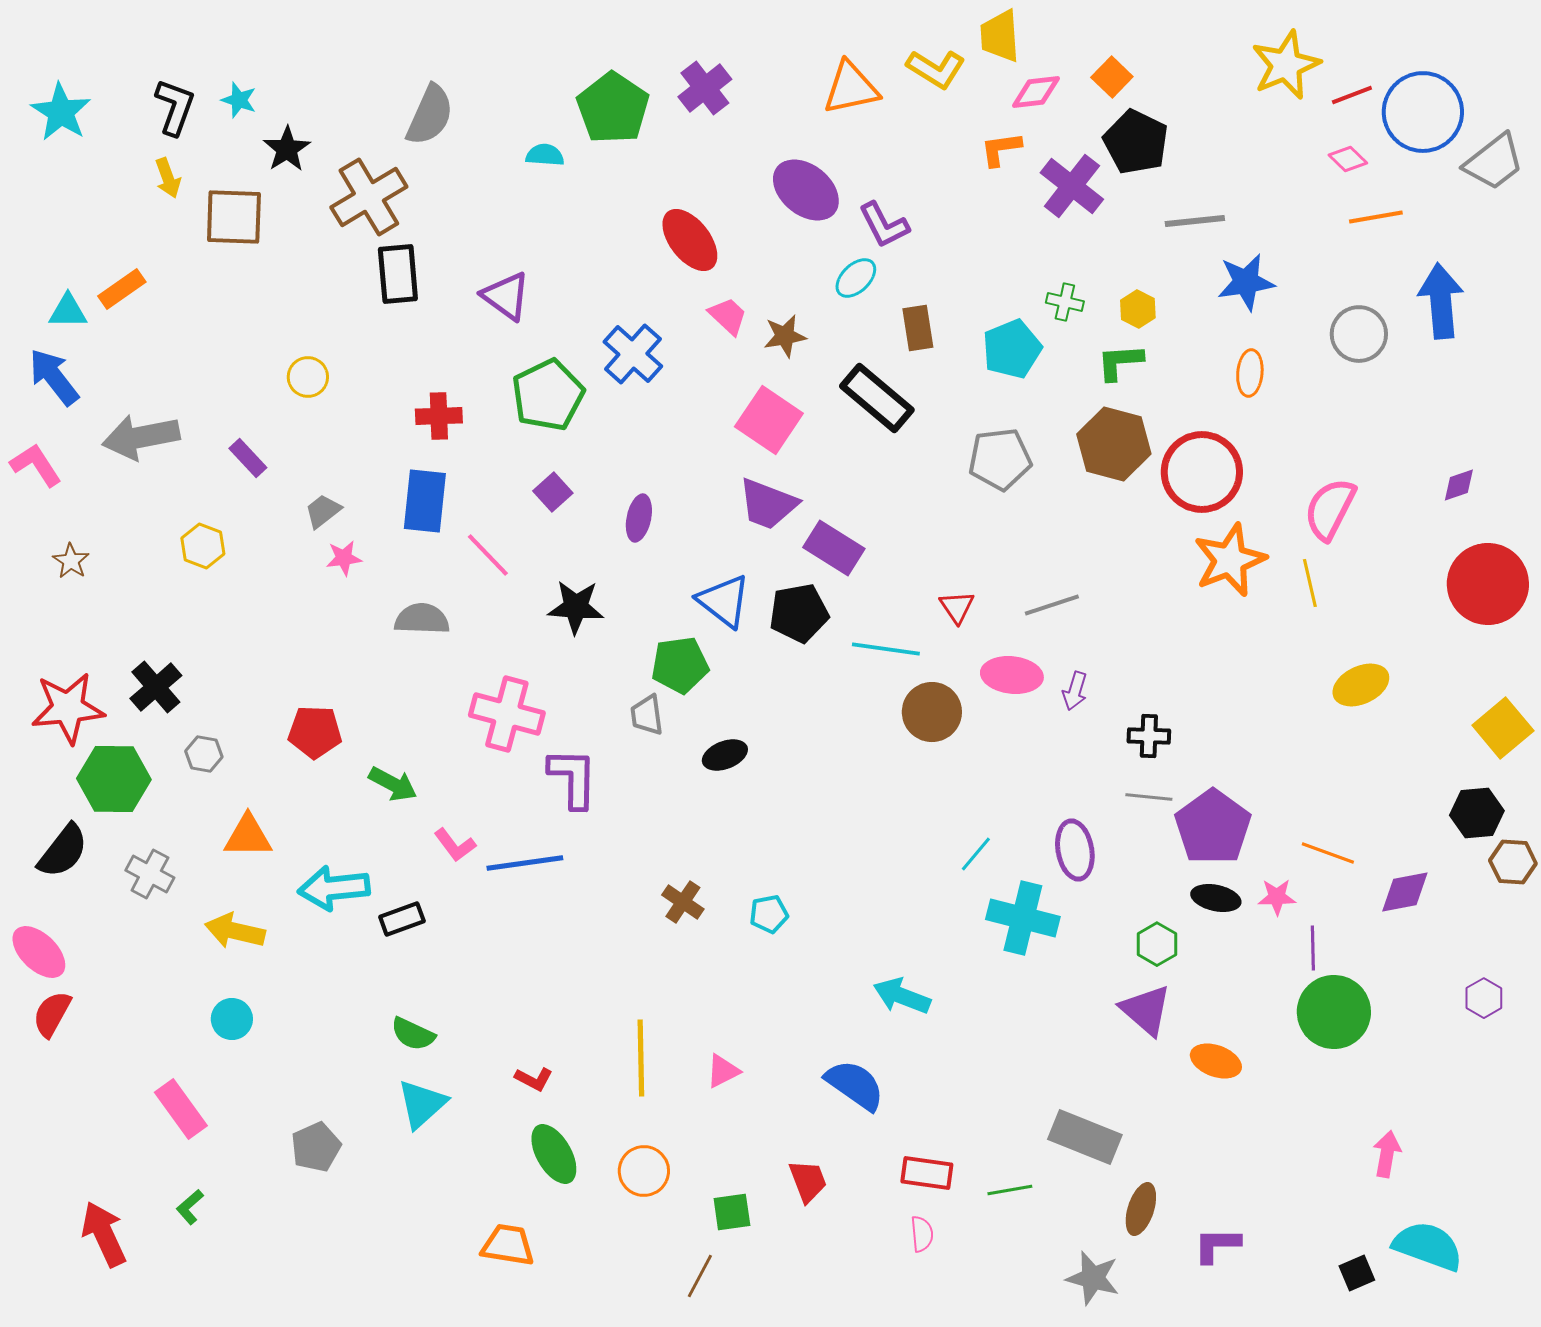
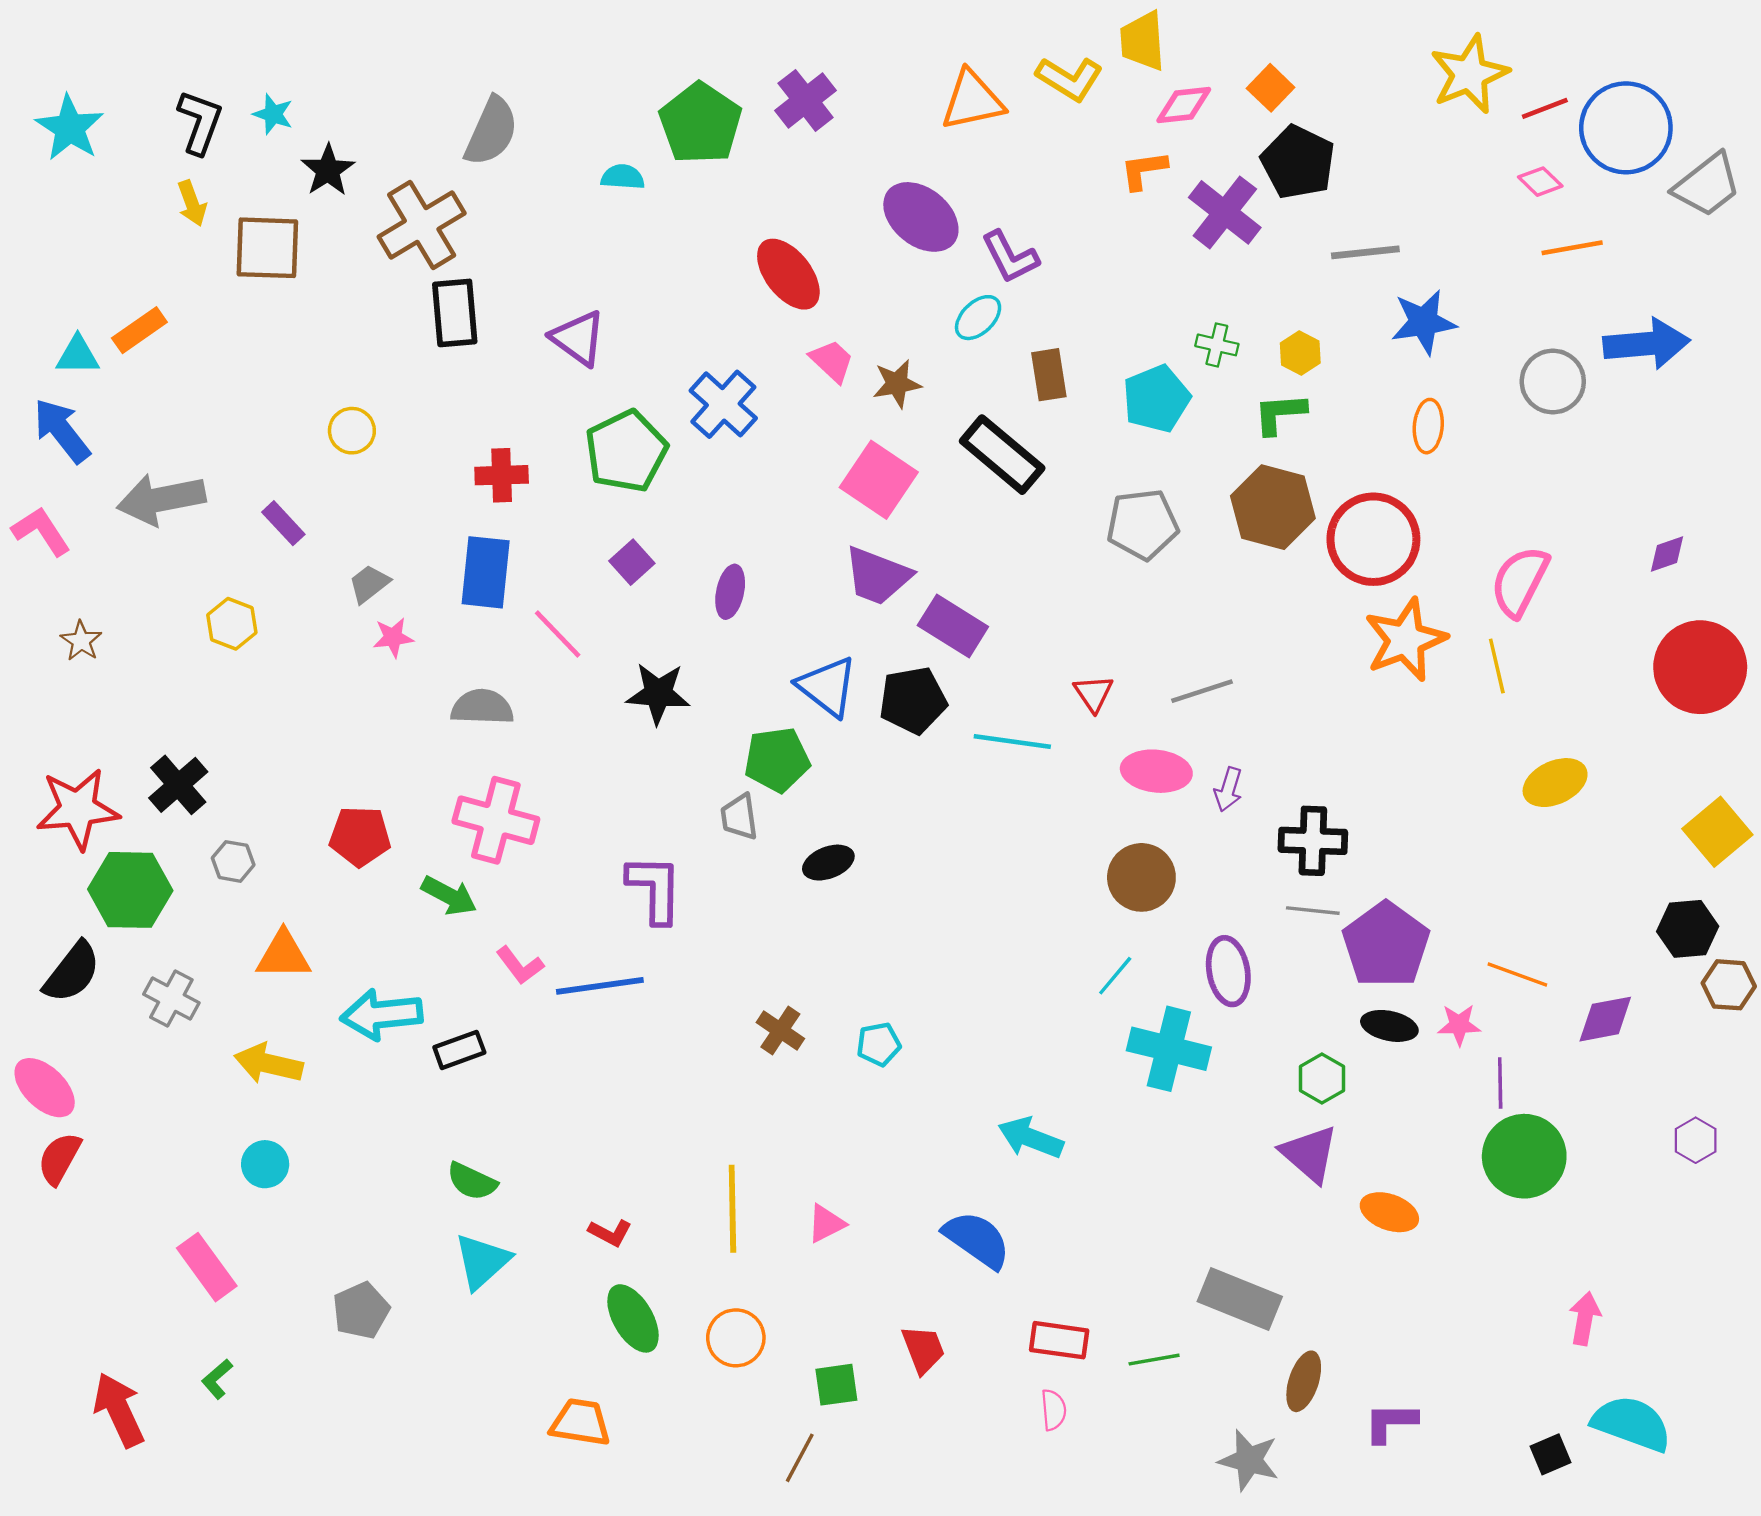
blue arrow: (1441, 301) -> (1646, 344), turned 90
brown circle: (932, 712) -> (1141, 877), moved
pink cross: (507, 714) -> (496, 820), moved
black cross: (1149, 736) -> (1313, 841), size x1.4

